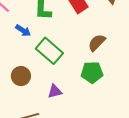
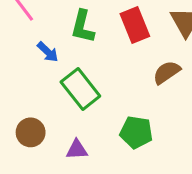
brown semicircle: (97, 43) -> (167, 72), moved
brown circle: (21, 76) -> (31, 132), moved

